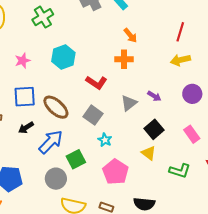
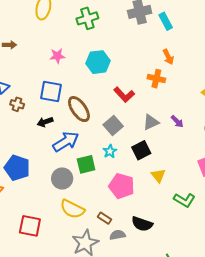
black square: (154, 129) -> (141, 150), moved
cyan star: (105, 140) -> (110, 151), moved
pink pentagon: (116, 172) -> (122, 186), turned -30

